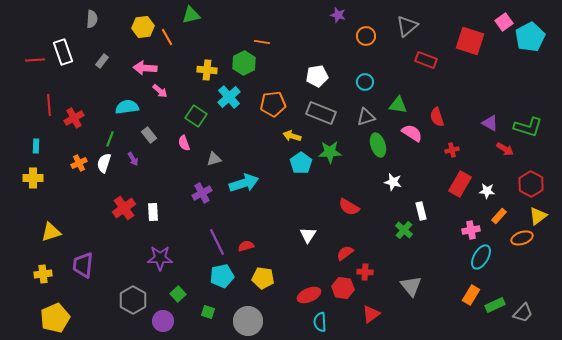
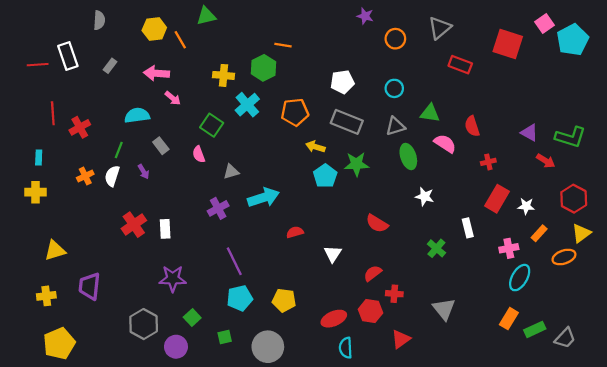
white rectangle: (421, 211) -> (468, 228), moved
red semicircle: (246, 246) -> (295, 232), moved
green square: (208, 312) -> (225, 337), turned -32

